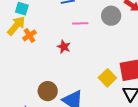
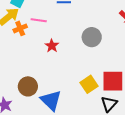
gray circle: (111, 16) -> (92, 37), moved
pink line: (80, 23) -> (39, 20), moved

